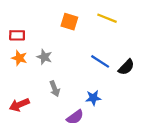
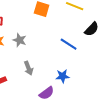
black semicircle: (126, 67) -> (92, 29), moved

